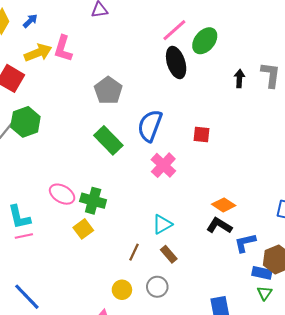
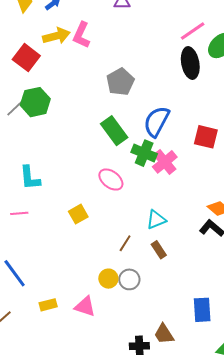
red square: (201, 135) -> (206, 137), size x1.4
pink ellipse: (62, 194) -> (111, 180), moved
green cross: (93, 201) -> (144, 153), moved
cyan L-shape: (19, 217) -> (30, 178), moved
gray circle: (157, 287) -> (129, 279), moved

